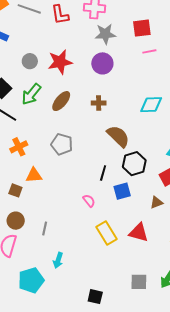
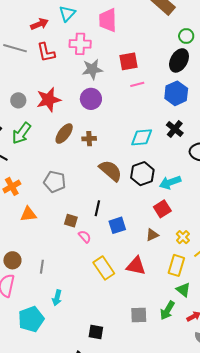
brown ellipse: (61, 101) -> (64, 134), moved
black hexagon: (134, 164) -> (142, 174), moved
brown square: (15, 190) -> (71, 221), moved

